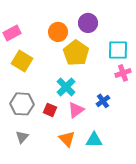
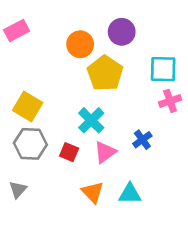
pink rectangle: (12, 33) -> (17, 30), moved
yellow square: (22, 61) -> (28, 107), moved
gray triangle: (22, 137) -> (18, 189), moved

